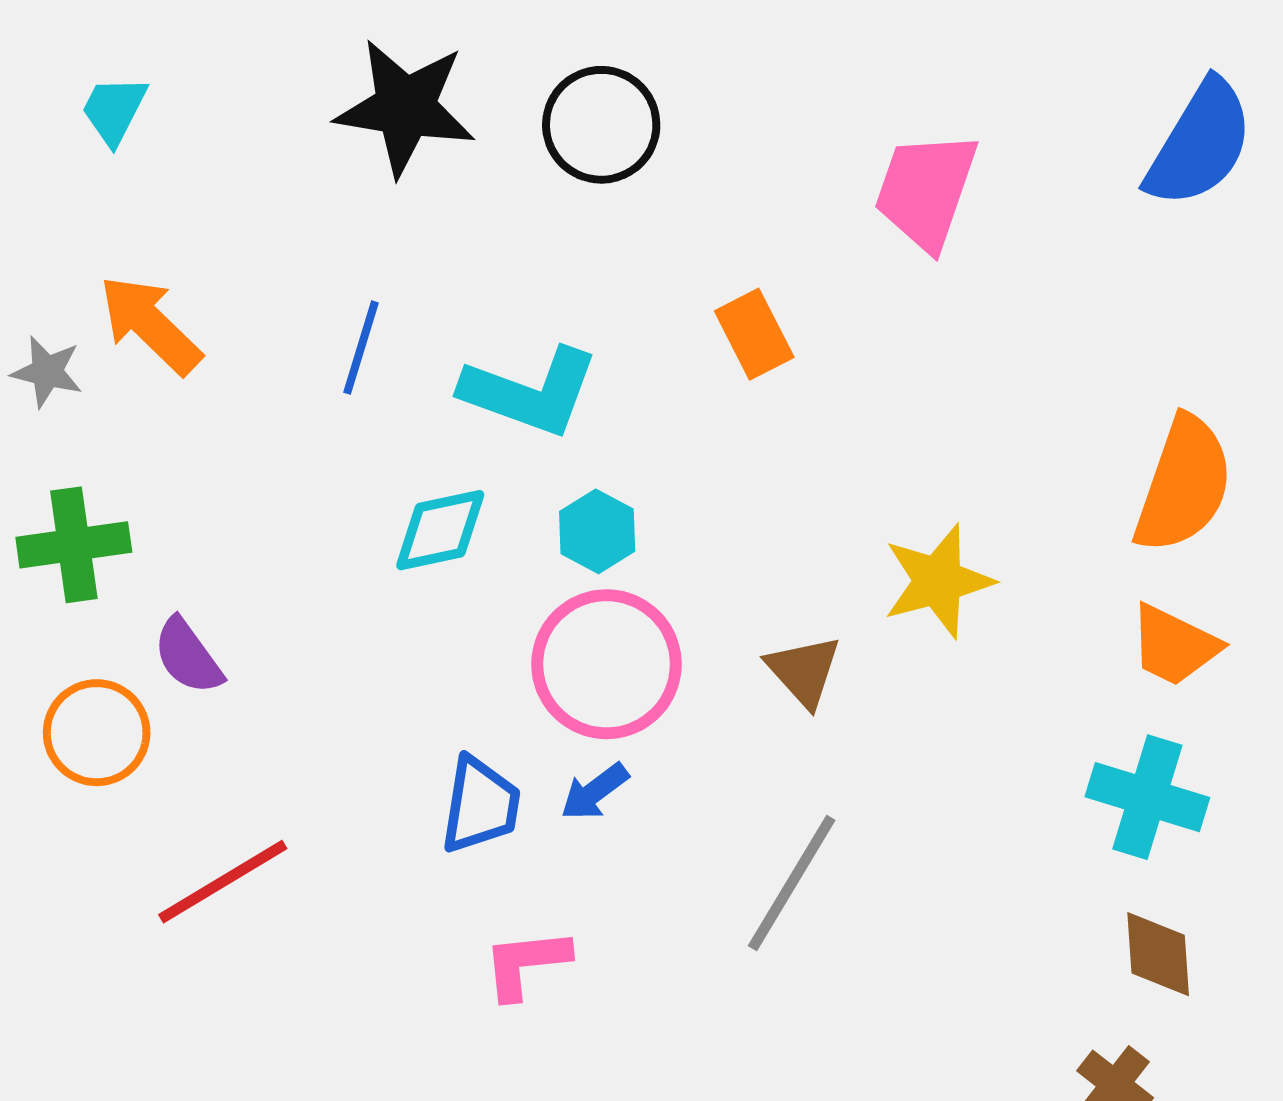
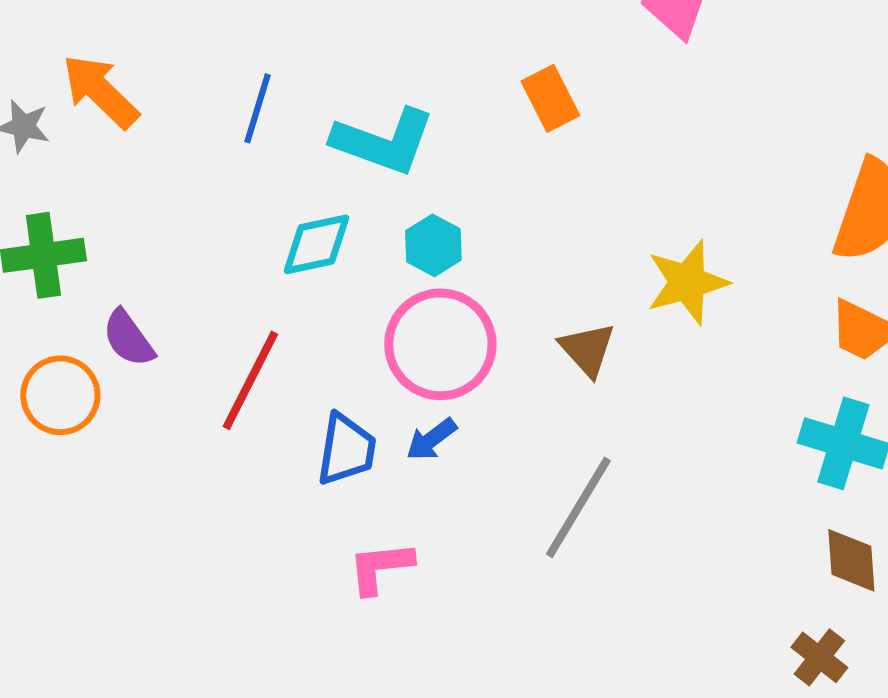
red line: (223, 882) -> (250, 380), moved, turned -32

